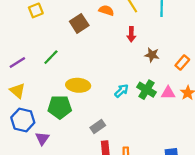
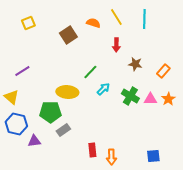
green line: (51, 57) -> (90, 72), moved
purple line: (17, 62) -> (22, 71), moved
cyan arrow: (122, 91) -> (103, 89), moved
gray rectangle: (98, 127) -> (63, 130), moved
purple triangle: (42, 138) -> (34, 141), turned 48

